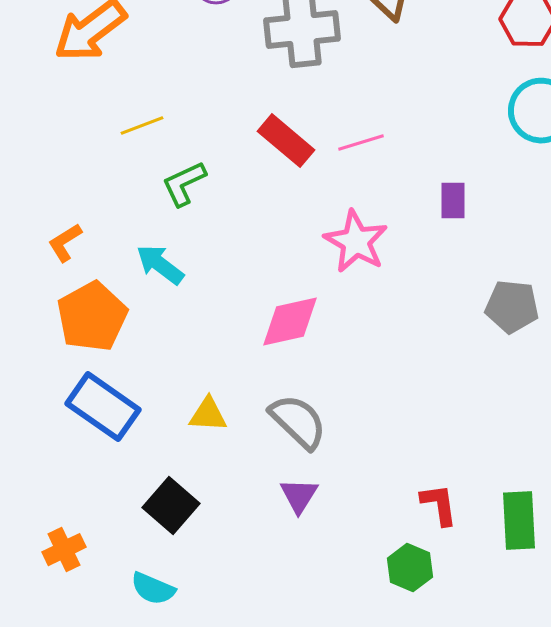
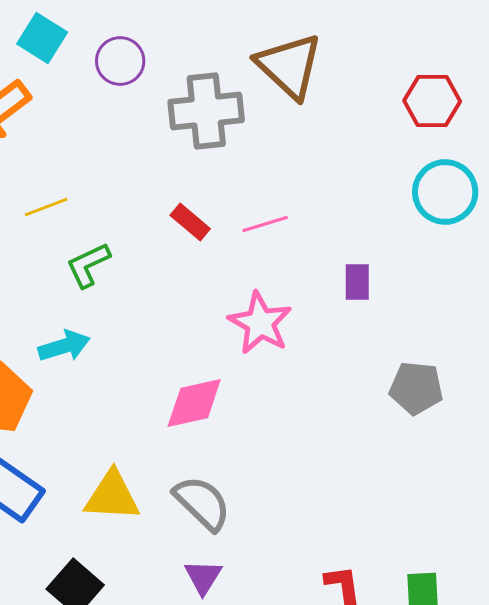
red rectangle: (286, 141) -> (190, 222), size x0.7
cyan arrow: (160, 265) -> (64, 346), turned 126
yellow triangle: (208, 415) -> (112, 496), size x1.5

